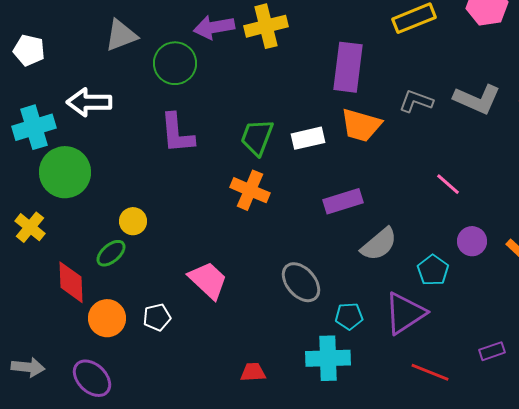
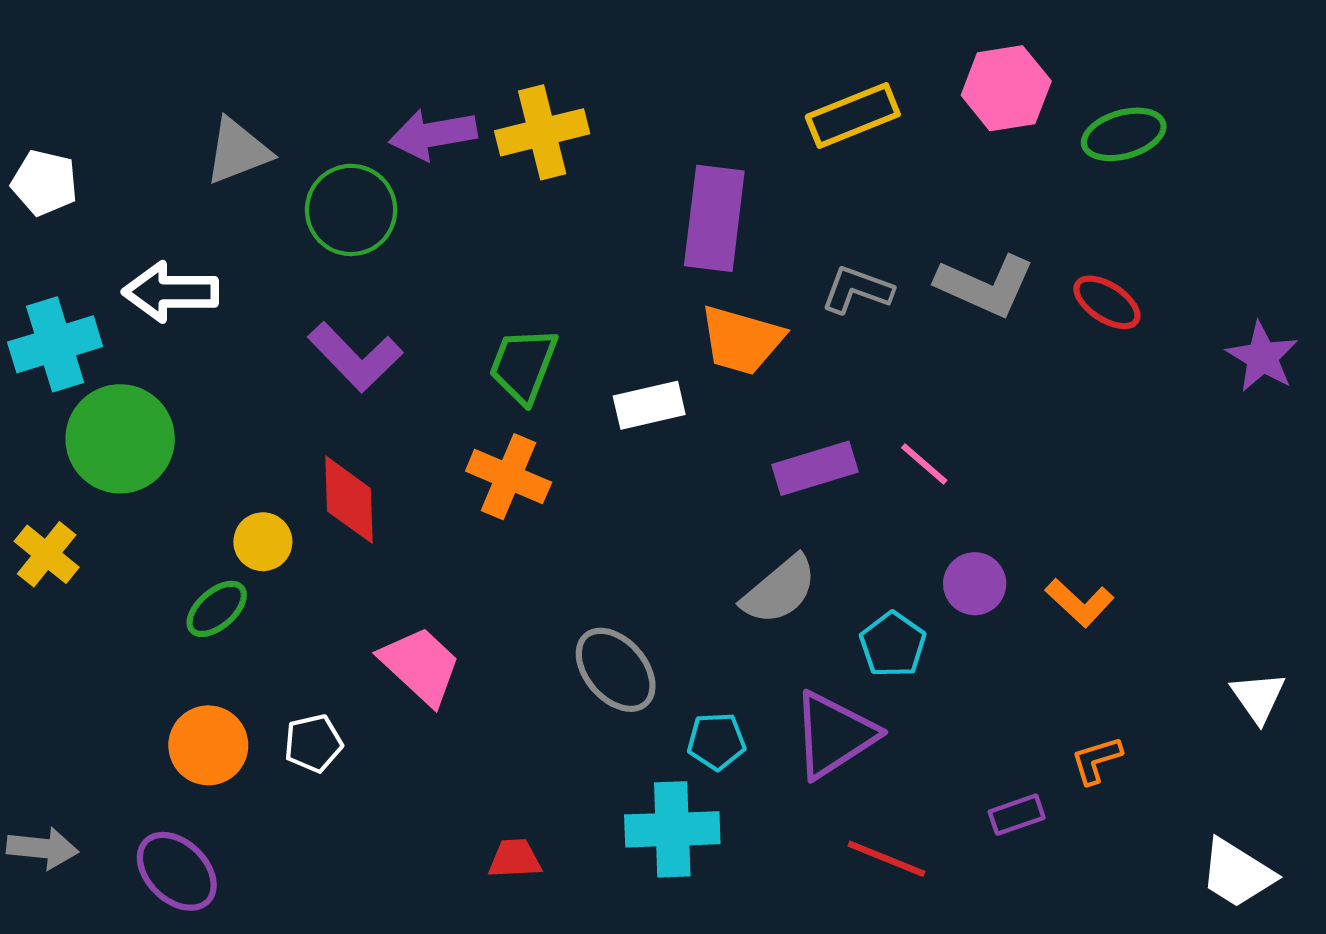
purple L-shape: (177, 133) -> (355, 357), turned -39
white rectangle: (308, 138) -> (649, 405), moved
purple rectangle: (343, 201) -> (815, 468), moved
red diamond: (71, 282) -> (349, 500), moved

